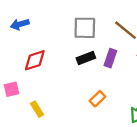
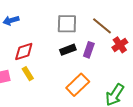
orange rectangle: (97, 99) -> (78, 85), size x1.6
yellow rectangle: (37, 109) -> (28, 74), moved

